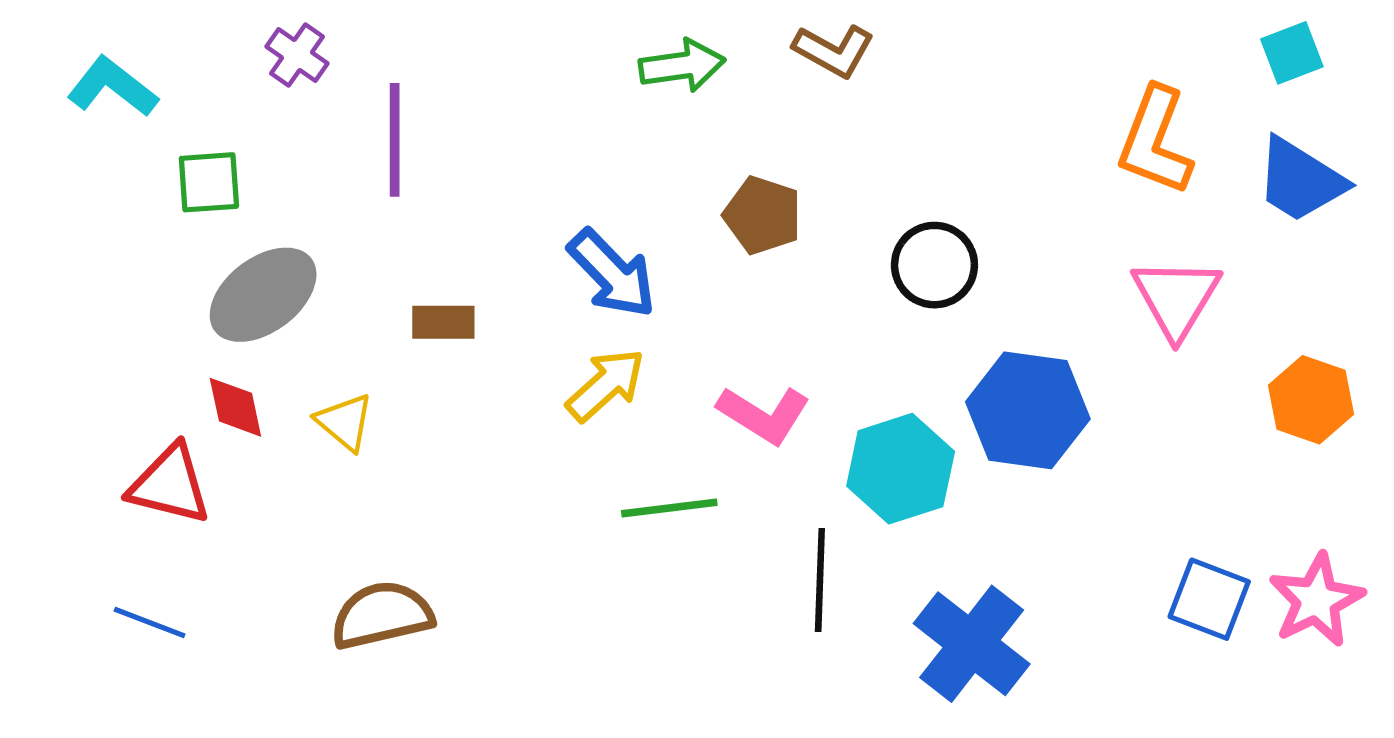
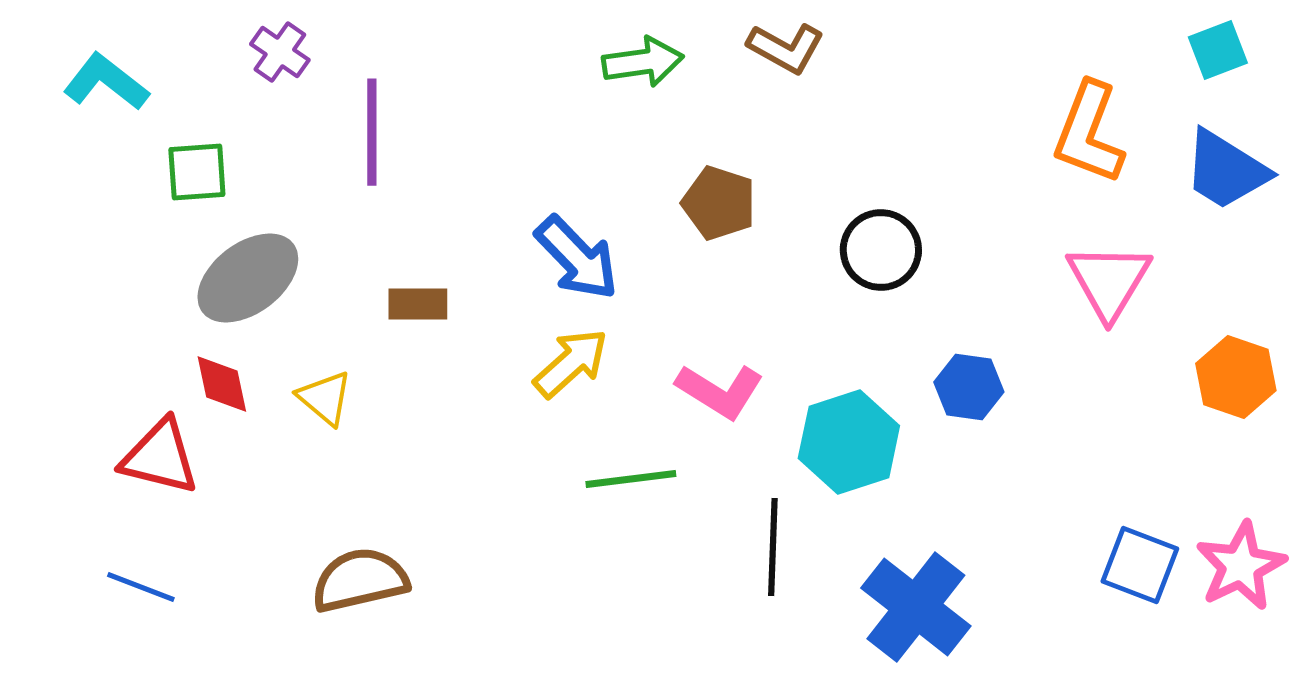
blue hexagon: (1028, 410) -> (969, 387), size x0.6

